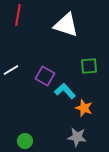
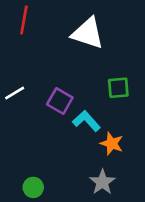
gray star: (77, 137) -> (102, 182), turned 30

